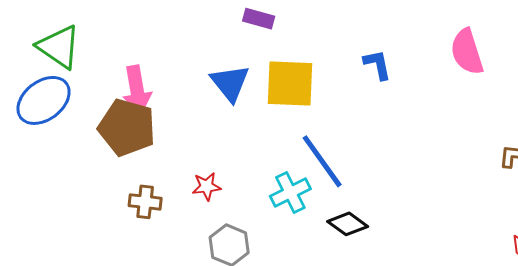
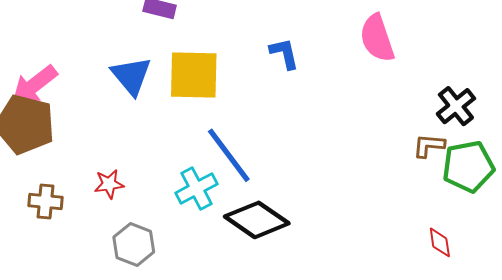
pink arrow: (137, 90) -> (34, 85), turned 63
black diamond: (348, 224) -> (257, 220), size x1.5

